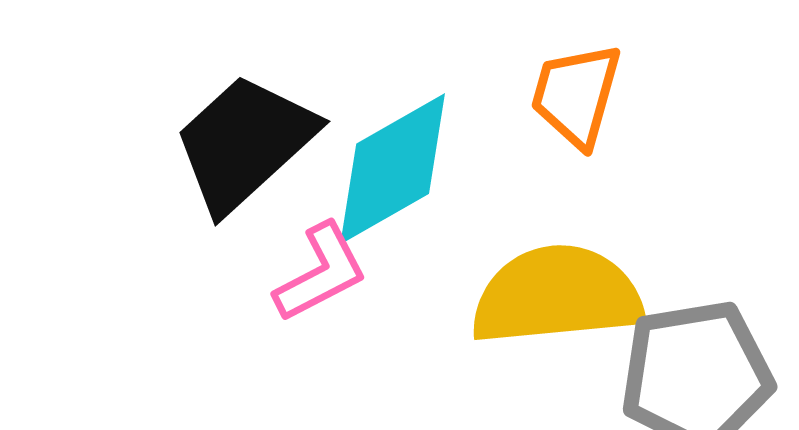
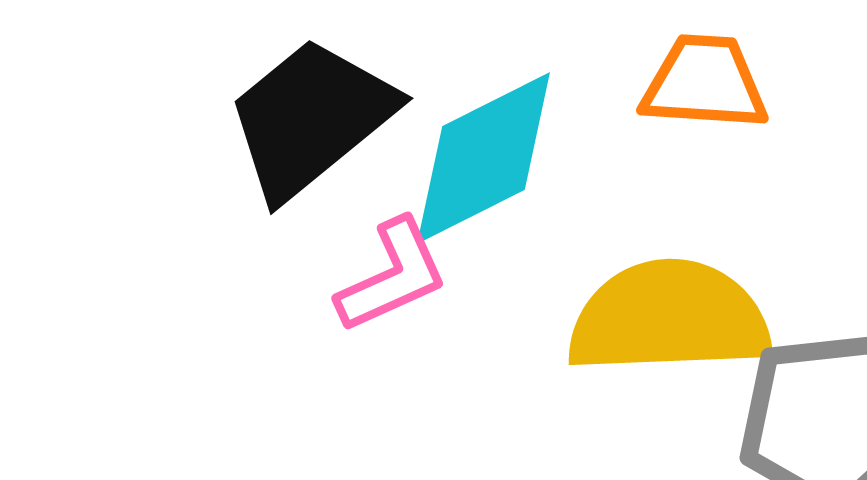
orange trapezoid: (576, 95) -> (704, 83), turned 75

